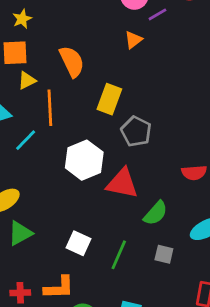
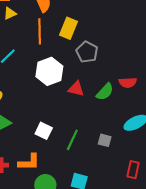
orange line: (50, 108) -> (40, 31), moved
red triangle: (122, 183) -> (76, 89), size x0.7
green semicircle: (156, 213) -> (105, 92), moved

